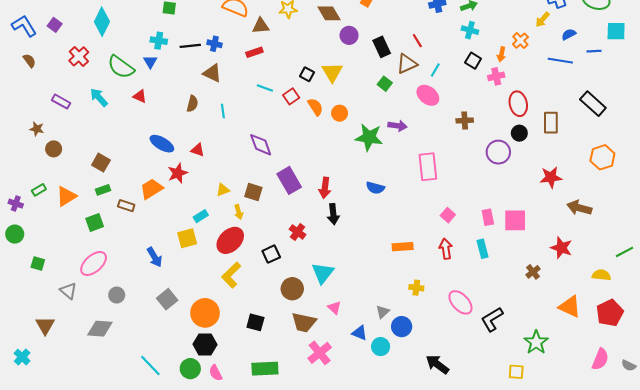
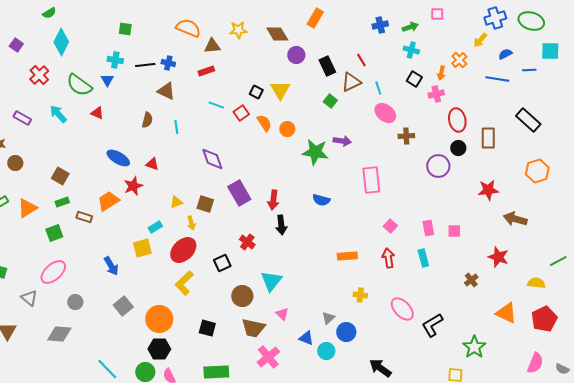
cyan line: (435, 70) -> (378, 88), turned -48
pink ellipse: (428, 95) -> (385, 113), moved
pink square: (515, 220) -> (454, 231), size x0.6

